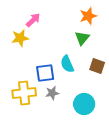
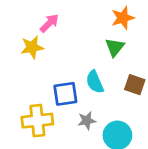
gray star: (52, 93) -> (87, 121), moved

